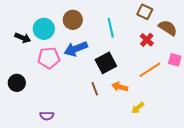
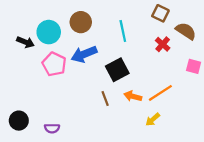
pink pentagon: (49, 58) -> (54, 64), turned 30
orange line: (150, 70) -> (160, 93), moved
black circle: (17, 83) -> (19, 121), moved

